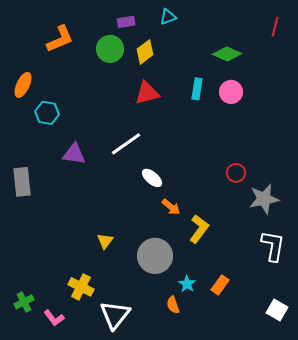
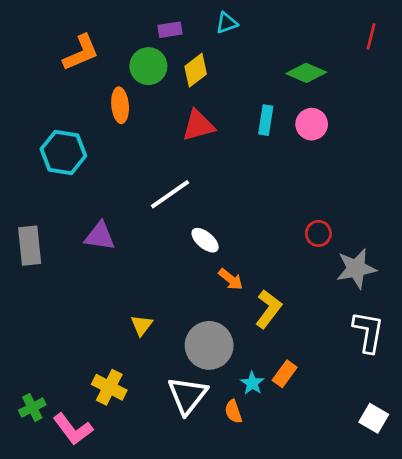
orange ellipse: (23, 85) -> (120, 105), moved, turned -30
cyan hexagon: (47, 113) -> (63, 152), size x1.4
purple triangle: (74, 154) -> (100, 236), moved
orange rectangle: (220, 285) -> (285, 374), moved
white triangle: (115, 315) -> (188, 395), moved
pink L-shape: (54, 318) -> (73, 429), size x1.4

